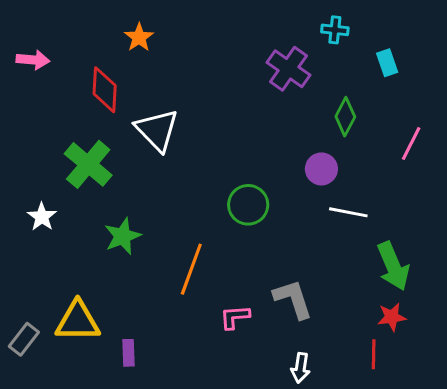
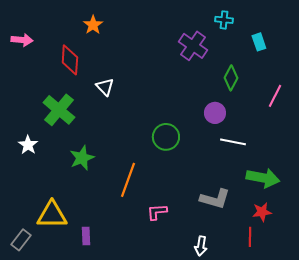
white triangle: (157, 130) -> (105, 87), size x0.6
green arrow: (393, 266) -> (263, 178), turned -56
gray L-shape: (293, 299) -> (215, 199), moved, turned 124
gray rectangle: (24, 339) -> (21, 240), moved

